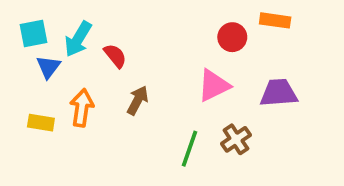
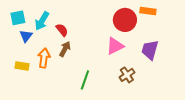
red circle: (232, 37) -> (125, 20), size x1.5
purple trapezoid: (279, 93) -> (150, 50), turned -70
brown arrow: (138, 100) -> (65, 49), moved
green line: (190, 149) -> (85, 80), moved

